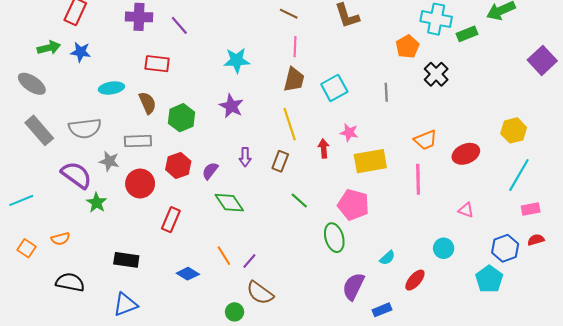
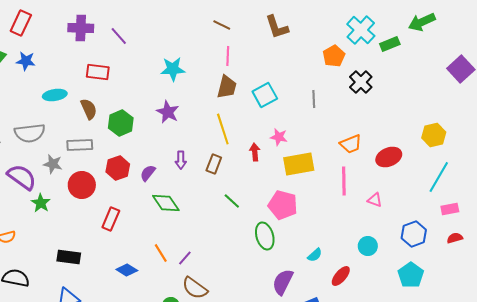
cyan cross: (436, 19) -> (361, 30), turned 32
pink triangle: (466, 210) -> (375, 200), moved
blue hexagon: (505, 248) -> (414, 234), moved

